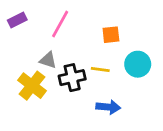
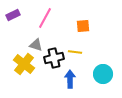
cyan circle: (138, 64) -> (103, 74), moved
blue arrow: (108, 107) -> (70, 79), moved, turned -96

